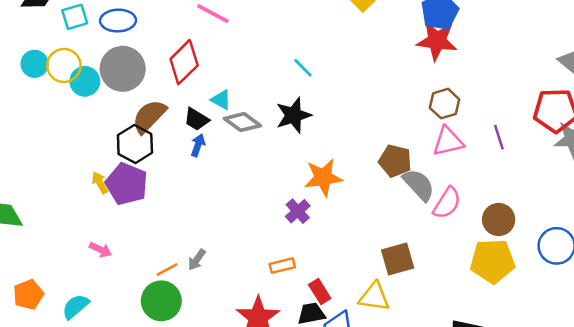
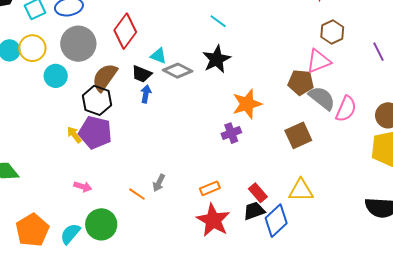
cyan circle: (85, 81) -> (56, 76), moved
pink triangle: (448, 141) -> (319, 61), moved
purple cross: (298, 211) -> (231, 133), turned 30
brown square: (398, 259) -> (298, 135), moved
orange rectangle: (282, 266) -> (210, 188), moved
orange line: (167, 270) -> (137, 194), turned 72
orange pentagon: (28, 295) -> (32, 230), size x1.4
green circle: (161, 301) -> (101, 224), moved

